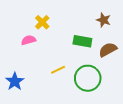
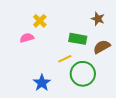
yellow line: (58, 70) -> (65, 59), moved
blue star: (15, 81) -> (42, 83), moved

